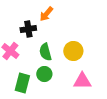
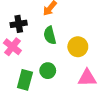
black cross: (28, 29) -> (19, 24), moved
green semicircle: (45, 52) -> (50, 35), moved

